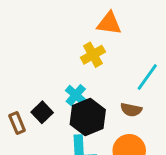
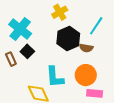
cyan cross: (76, 95) -> (20, 29), moved, size x1.6
black hexagon: (88, 117) -> (68, 39), moved

